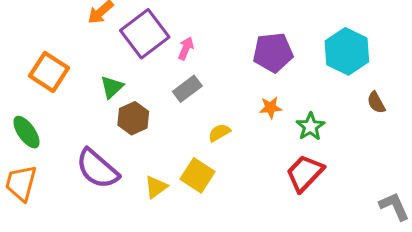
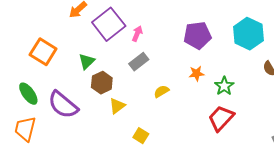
purple semicircle: (97, 169) -> (63, 105), moved
yellow square: (198, 175) -> (141, 136), moved, size x0.7
yellow triangle: (156, 187) -> (117, 106), moved

